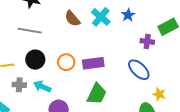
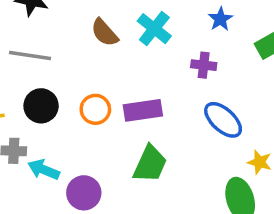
blue star: (128, 15) -> (220, 19), moved
purple cross: (147, 41) -> (204, 65), moved
cyan arrow: (42, 87) -> (44, 170), moved

